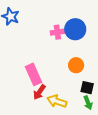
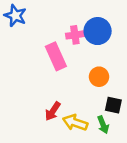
pink rectangle: (33, 74) -> (56, 56), moved
green arrow: (88, 103) -> (103, 125), moved

